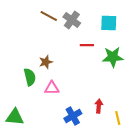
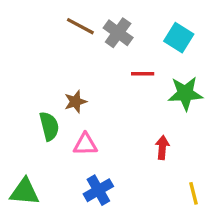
cyan square: (109, 23) -> (179, 38), turned 30
red arrow: (99, 106) -> (162, 148), moved
blue cross: (73, 116) -> (98, 190), moved

